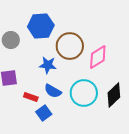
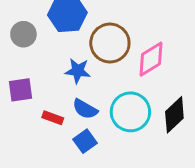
blue square: (44, 113) -> (85, 141), moved

